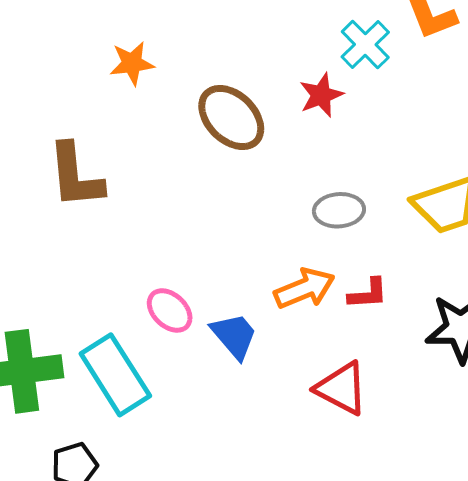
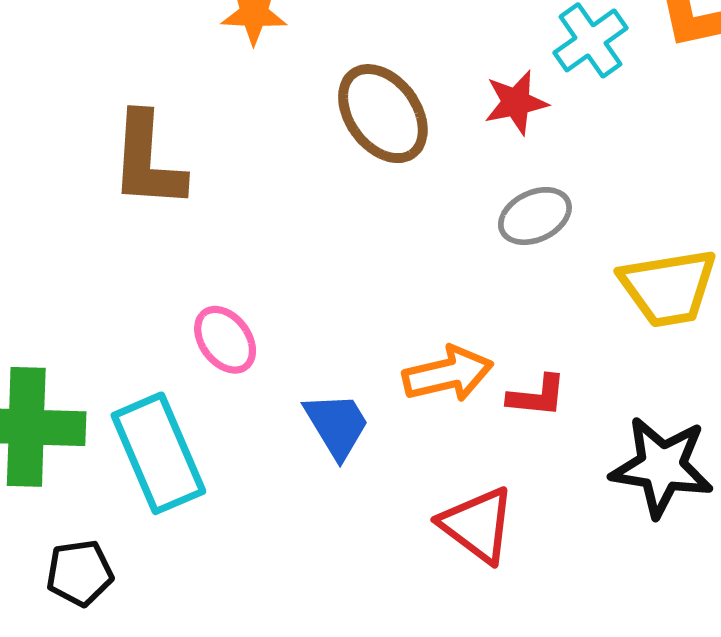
gray ellipse: (339, 210) -> (535, 216), moved, turned -30
pink ellipse: (170, 310) -> (225, 340), moved

